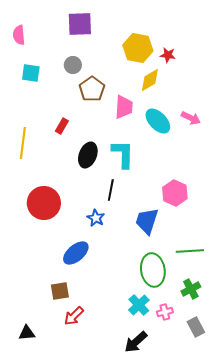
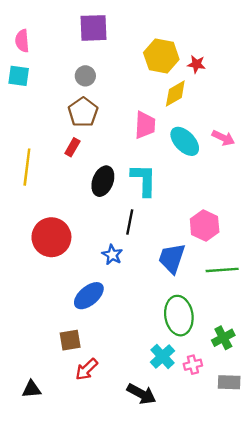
cyan square: (31, 73) -> (19, 76), moved
brown pentagon: (92, 89) -> (83, 112), moved
green line: (190, 251) -> (222, 270), moved
gray rectangle: (196, 327) -> (229, 382), turned -60
black arrow: (136, 342) -> (141, 394), moved, turned -110

